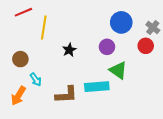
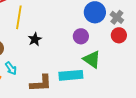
gray cross: (153, 28) -> (117, 17), moved
black star: (69, 50) -> (35, 39), moved

